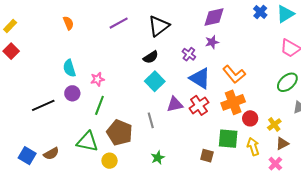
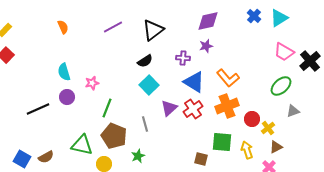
purple cross: (189, 54) -> (183, 58), turned -32
purple triangle: (175, 104) -> (169, 108), turned -30
green line: (99, 105) -> (107, 108), moved
red circle: (250, 118) -> (252, 119), moved
green star: (158, 158) -> (138, 156), moved

